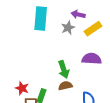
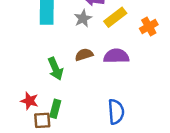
green arrow: (64, 70) -> (55, 69), moved
brown semicircle: (65, 86) -> (84, 55), moved

